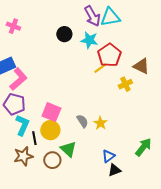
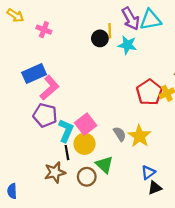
red pentagon: (109, 55) -> (149, 92), moved
yellow line: (100, 68) -> (110, 31), moved, turned -56
pink square: (51, 112) -> (86, 124), turned 30
yellow star: (100, 123) -> (139, 136), size x1.5
cyan L-shape: (22, 125) -> (66, 131), moved

